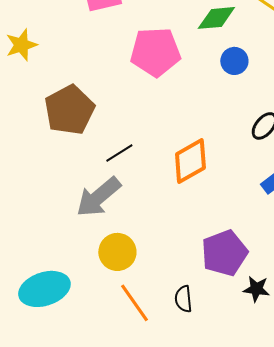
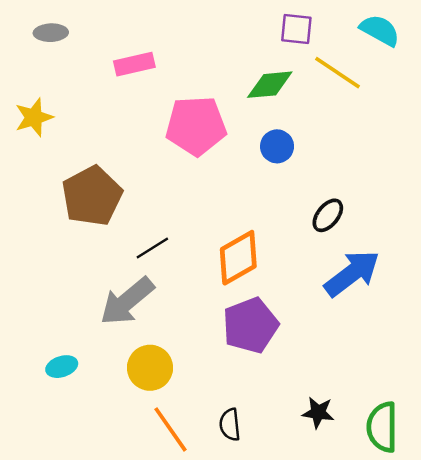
blue circle: (234, 61) -> (277, 146), moved
purple pentagon: (224, 253) -> (250, 325), moved
cyan ellipse: (44, 289) -> (62, 367), moved, size x0.5

